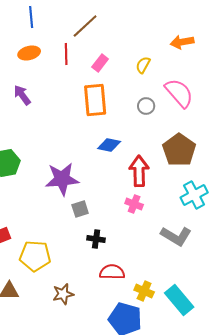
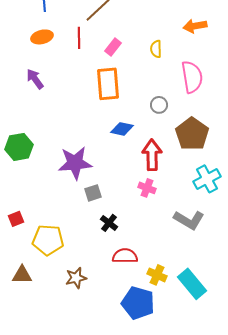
yellow semicircle: (143, 65) -> (156, 49), turned -30
pink semicircle: (179, 93) -> (192, 77), turned 32
gray circle: (146, 106) -> (159, 105), moved
black cross: (96, 239) -> (109, 223), turned 30

